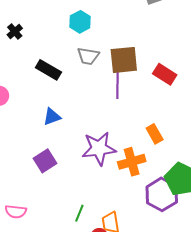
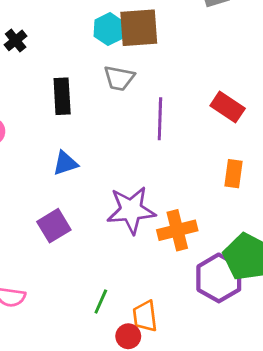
brown square: (124, 60) -> (139, 28), moved
black rectangle: (48, 70) -> (62, 96), turned 55
orange rectangle: (155, 134) -> (234, 174), moved, turned 36

